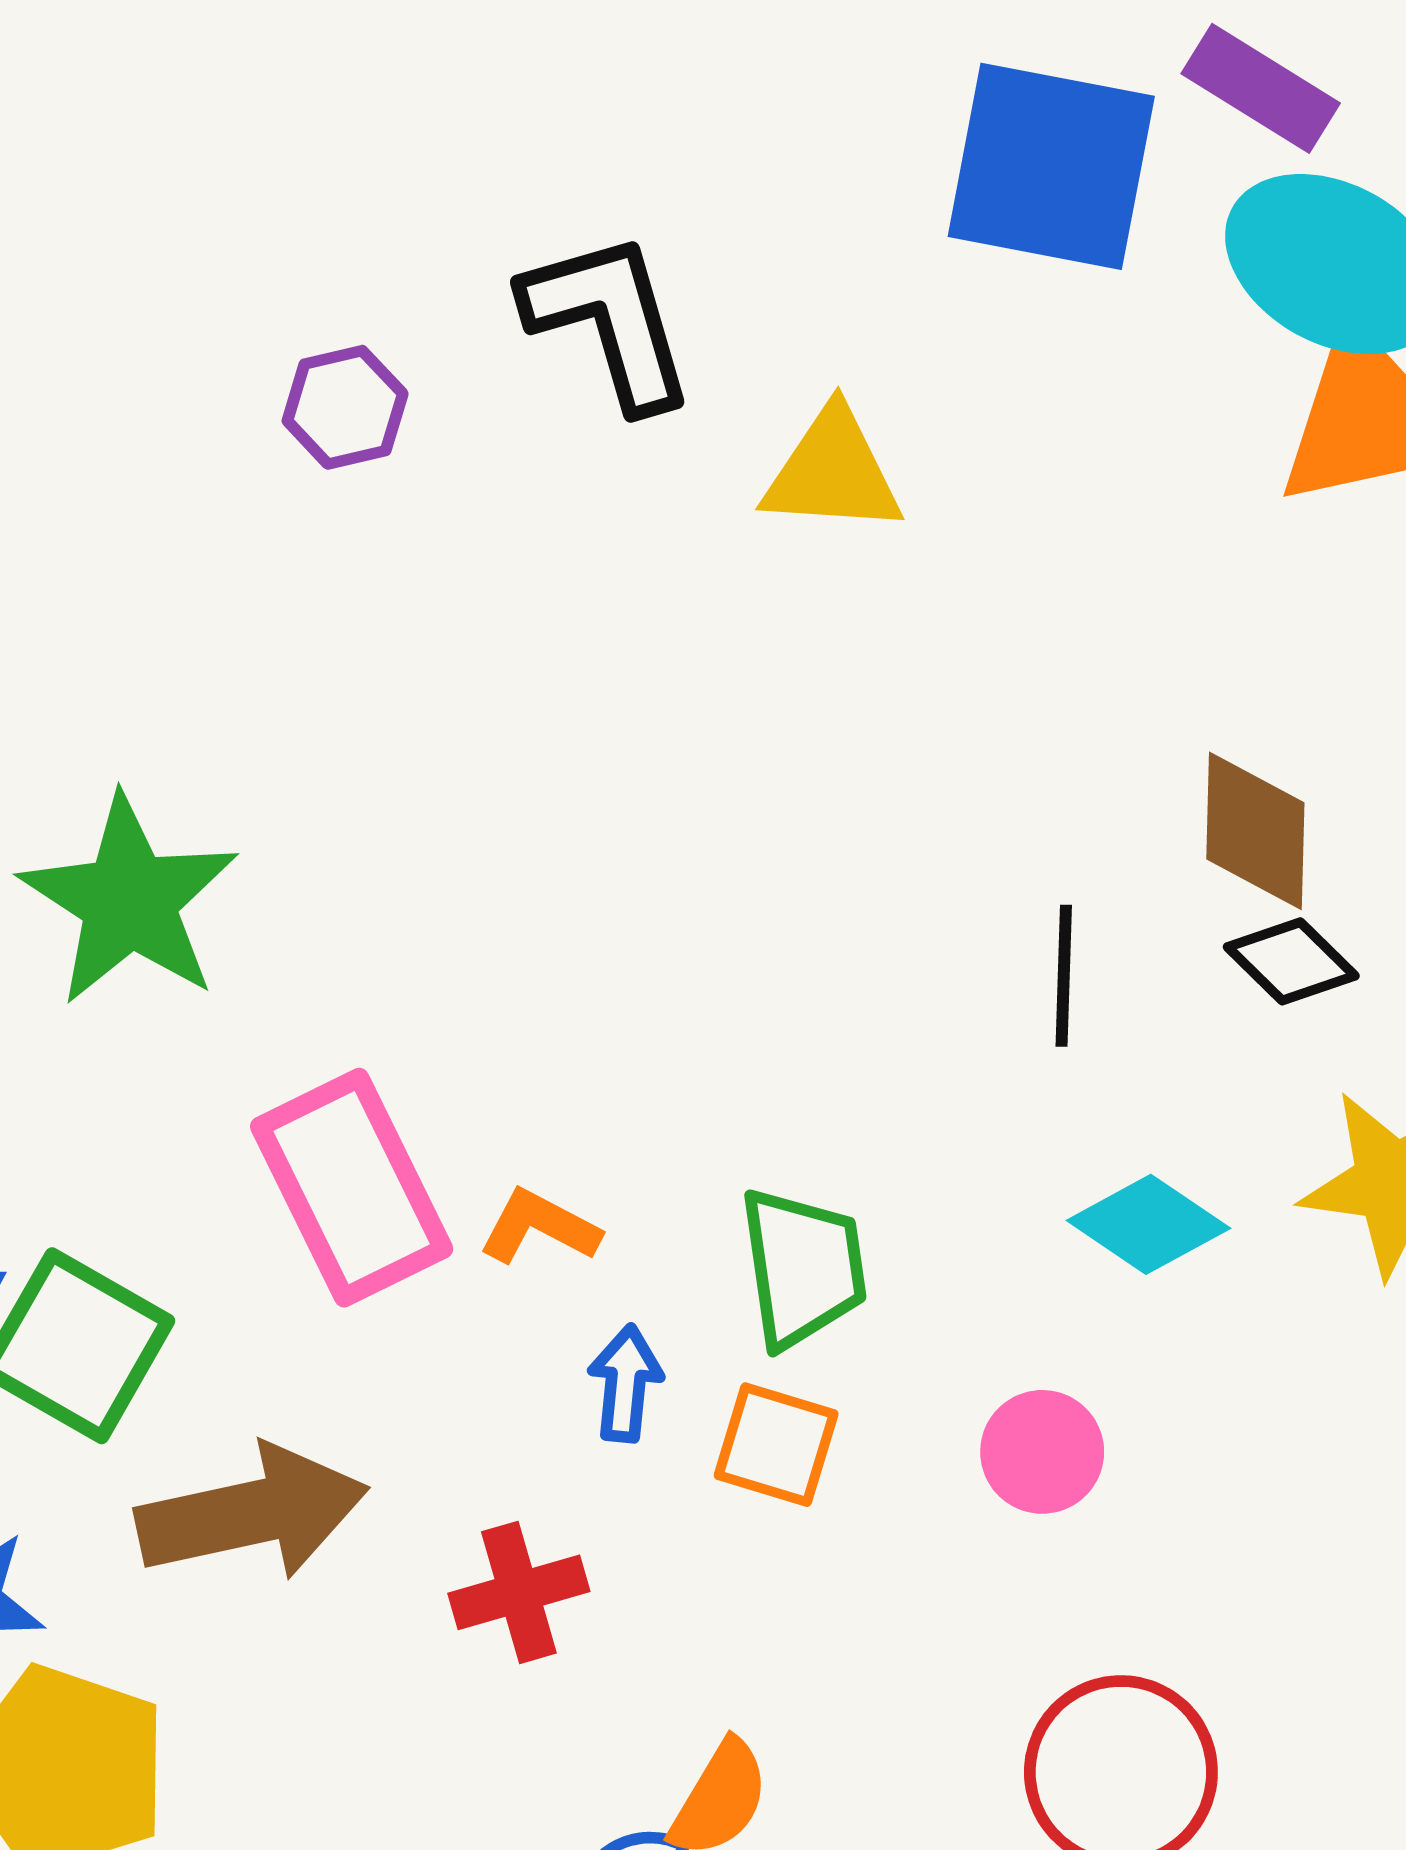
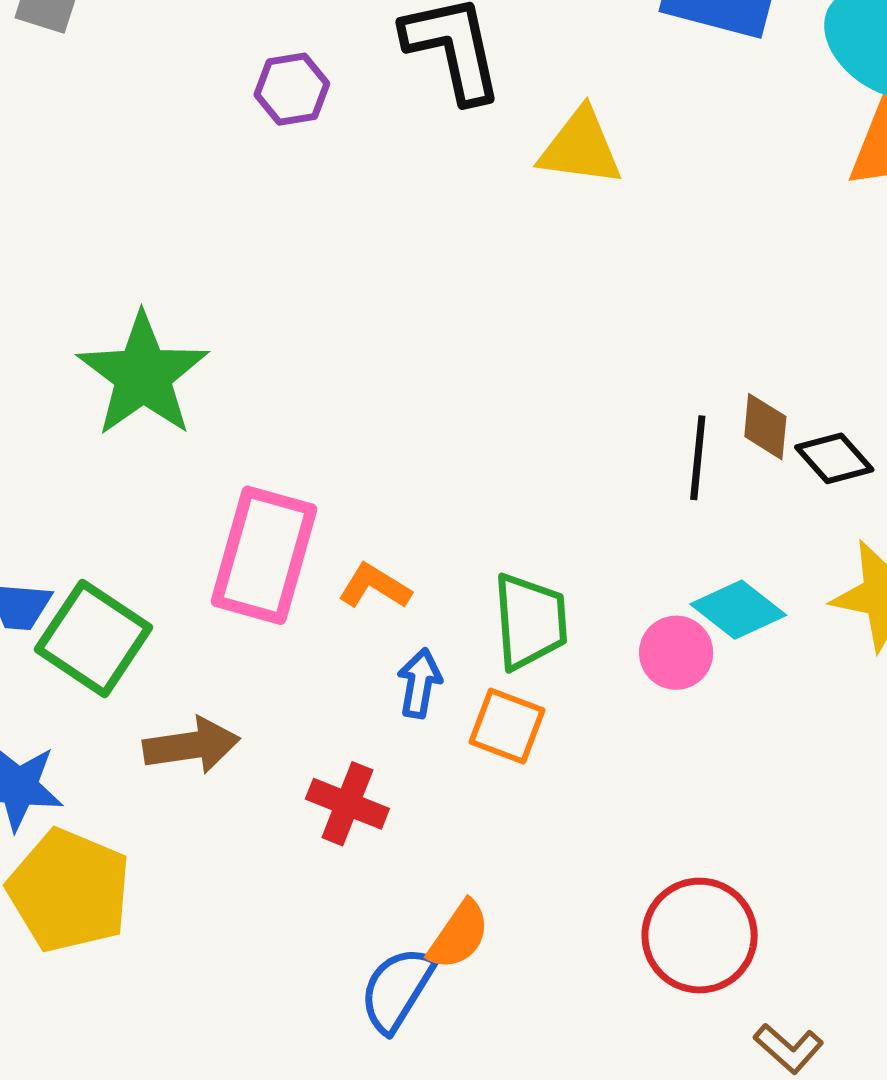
brown diamond: (1255, 831) -> (765, 427), moved, size x0.7
pink rectangle: (352, 1188) -> (264, 555), turned 38
pink circle: (1042, 1452) -> (676, 653), moved
brown arrow: (252, 1513) -> (191, 745), size x0.7
red cross: (519, 1592) -> (347, 804), turned 34

